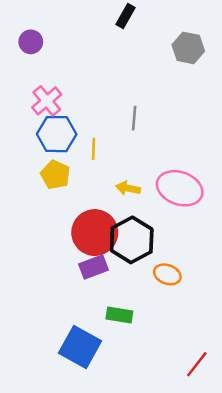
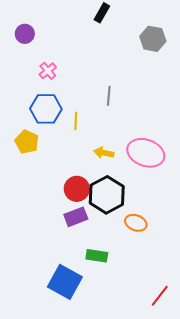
pink cross: (47, 101) -> (48, 71), moved, size x0.7
yellow pentagon: (55, 175) -> (27, 142), moved
red circle: (95, 233) -> (77, 189), size x0.7

